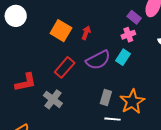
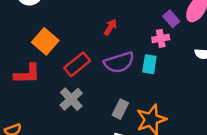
orange square: (61, 31) -> (45, 41), moved
cyan rectangle: (123, 57) -> (149, 64), turned -35
gray cross: (53, 99) -> (71, 99), moved

